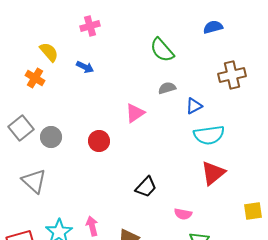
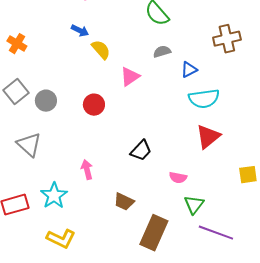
yellow semicircle: (49, 52) -> (101, 50), moved
orange cross: (35, 78) -> (17, 44), moved
pink arrow: (92, 226) -> (87, 170), moved

